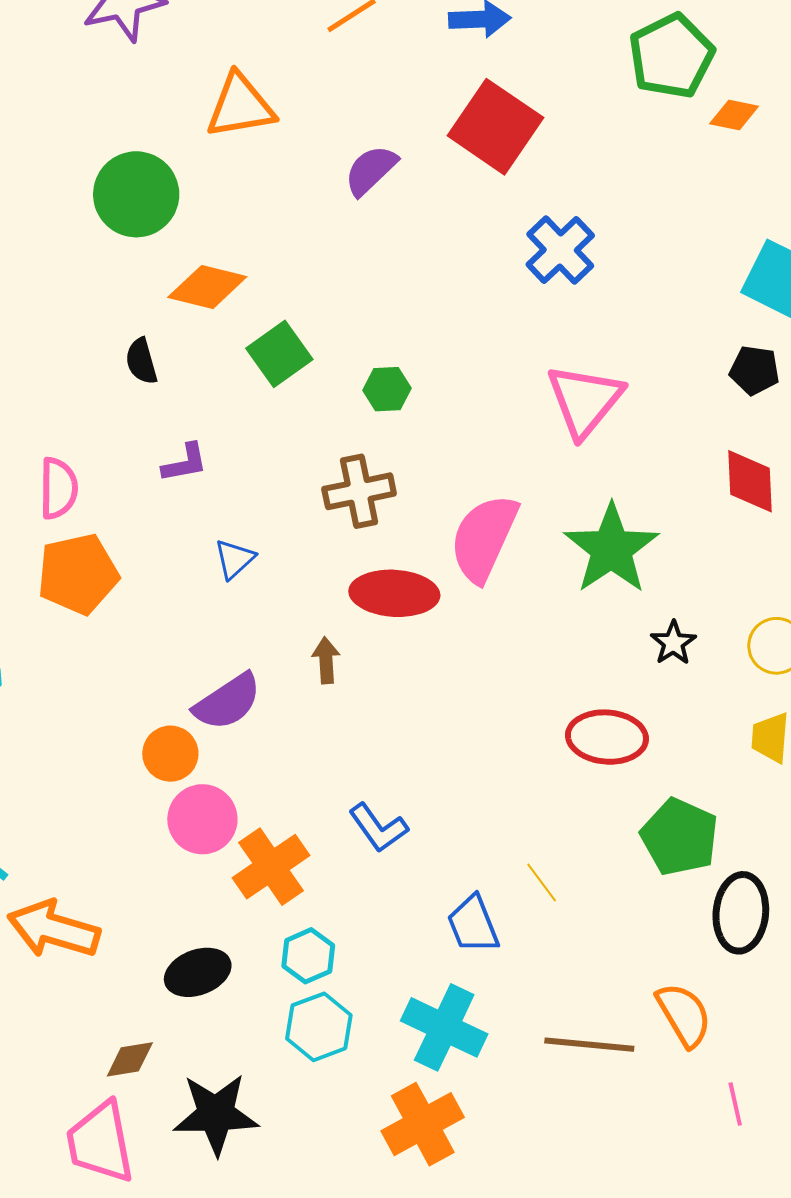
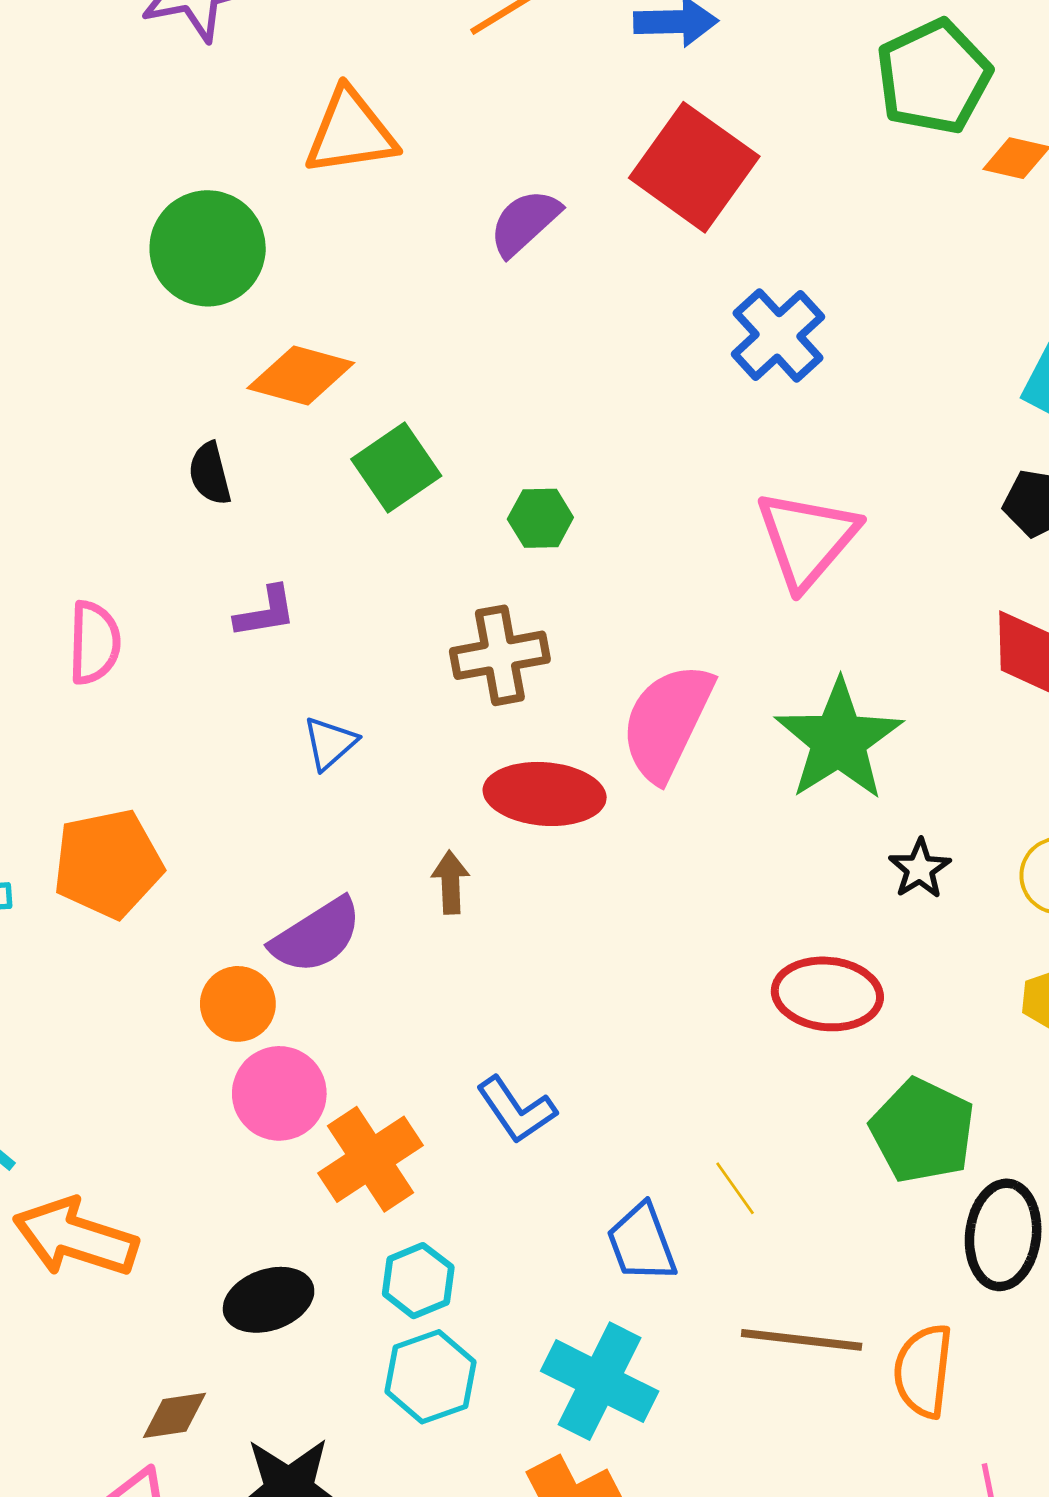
orange pentagon: (78, 574) -> (108, 864), moved
orange semicircle: (684, 1015) -> (923, 1371), turned -144
brown line: (589, 1045) -> (802, 1340), moved

